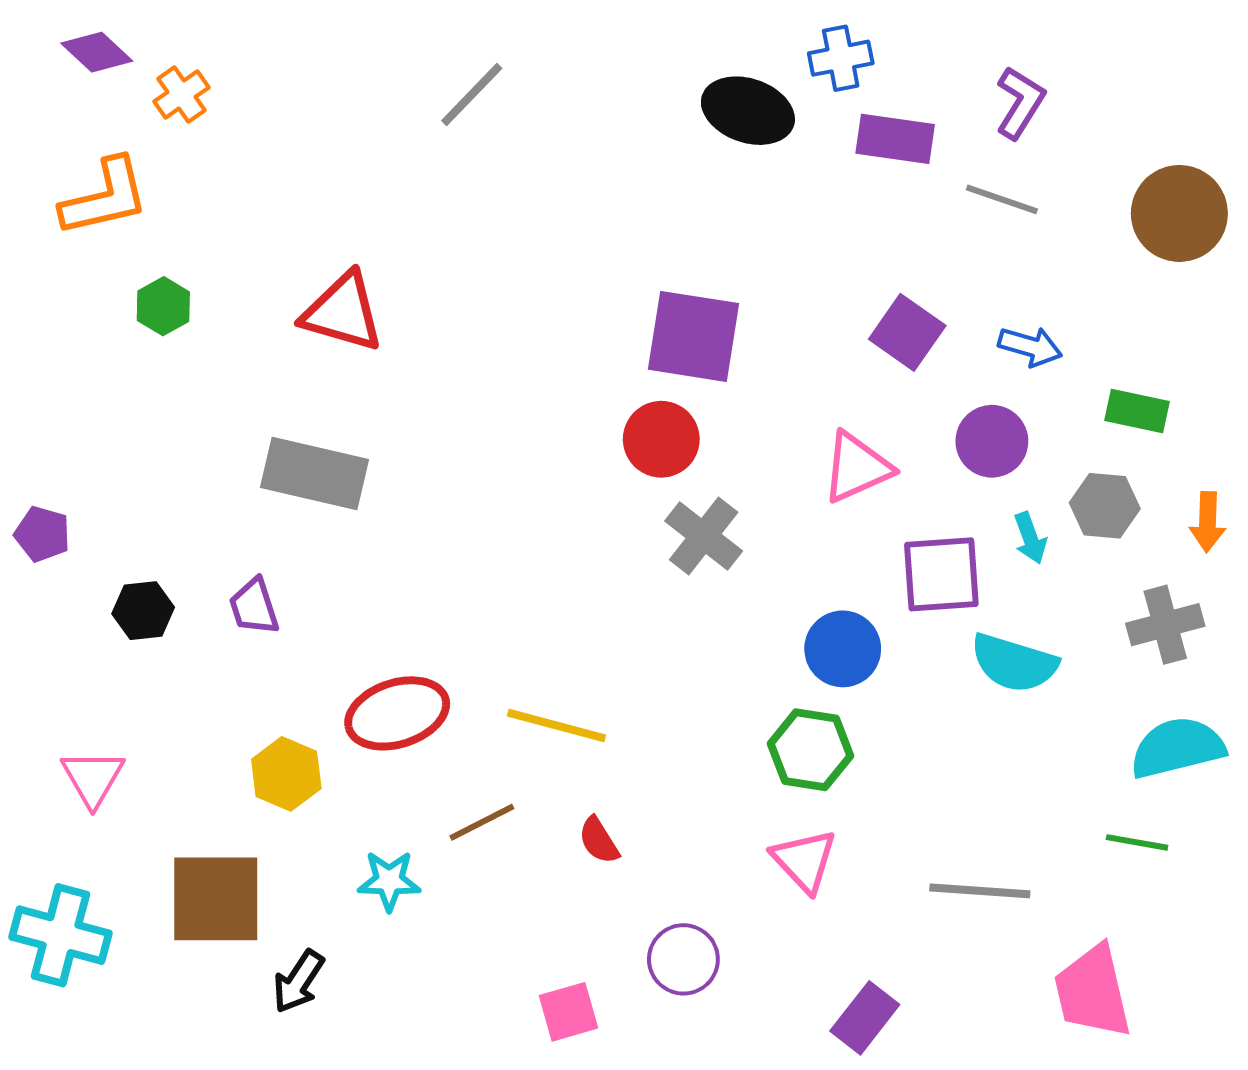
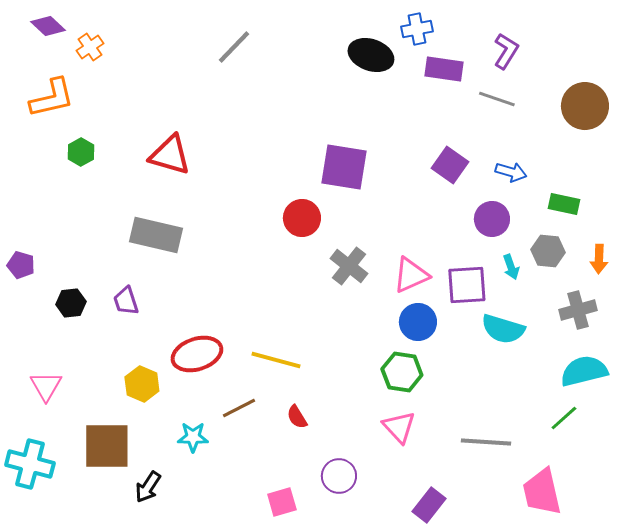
red circle: (661, 439) -> (302, 218), moved
pink triangle: (857, 467) -> (411, 275), moved
green line: (1137, 842) -> (564, 418), turned -52

